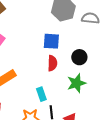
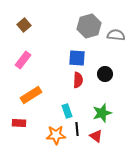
green star: (76, 83) -> (102, 113), moved

